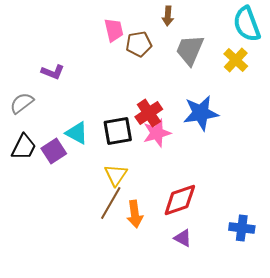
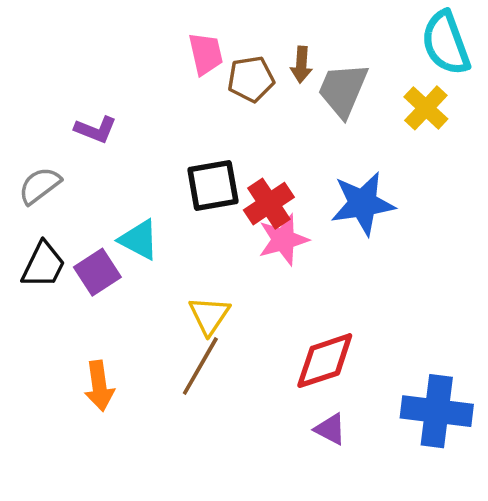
brown arrow: (168, 16) -> (301, 65), moved
black square: (118, 131) -> (213, 186), moved
orange arrow: (135, 214) -> (99, 386), moved
blue cross: (242, 228) -> (437, 411), size x1.5

